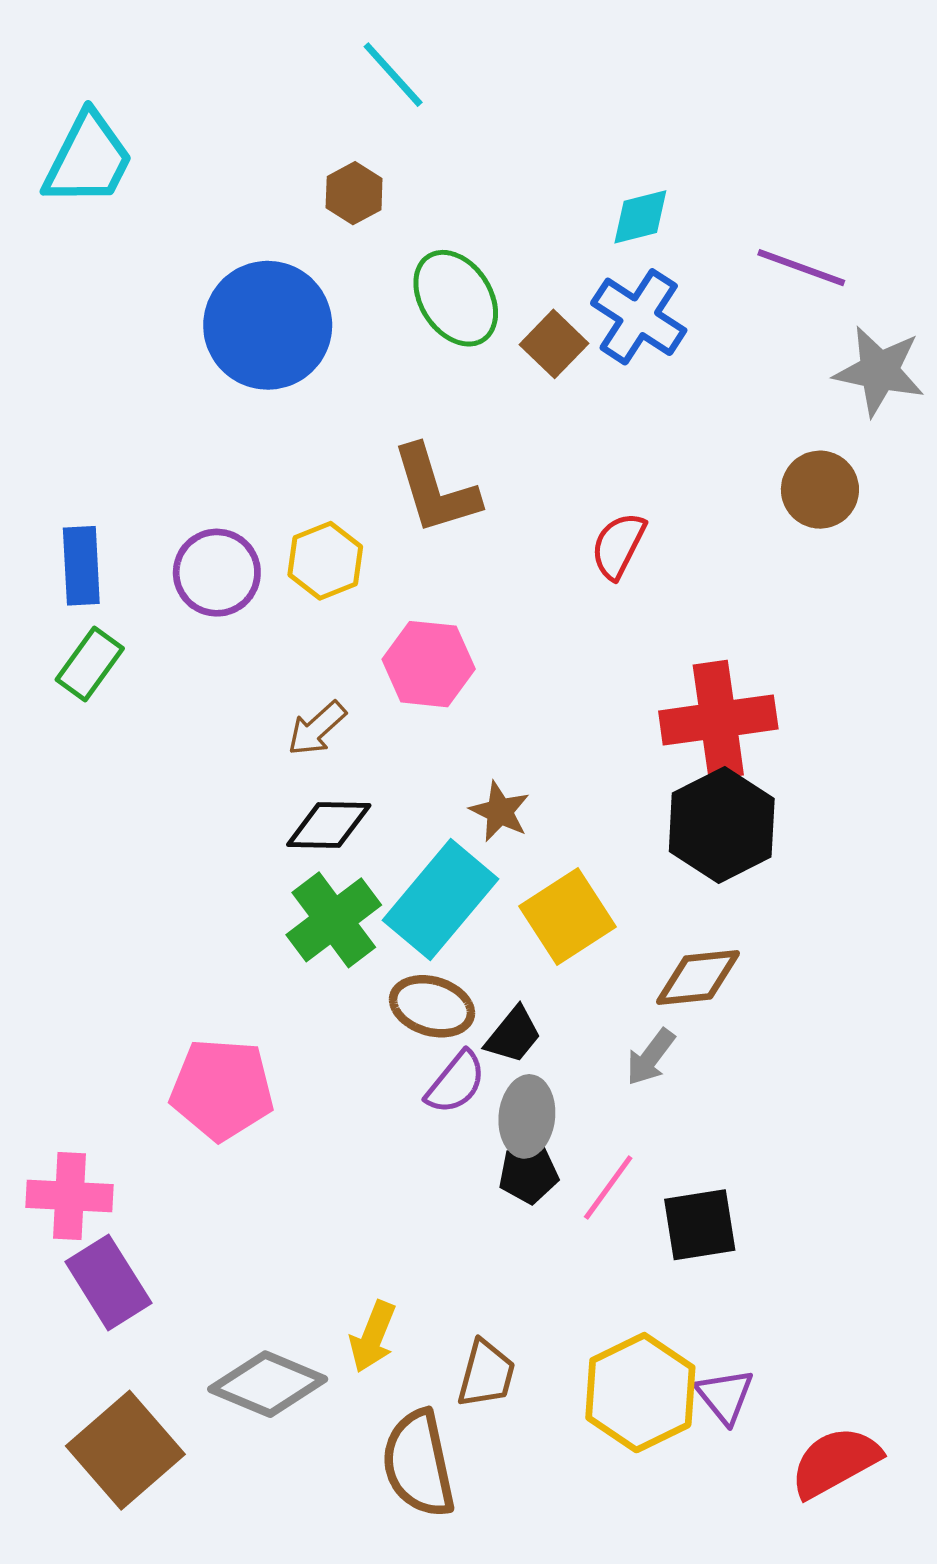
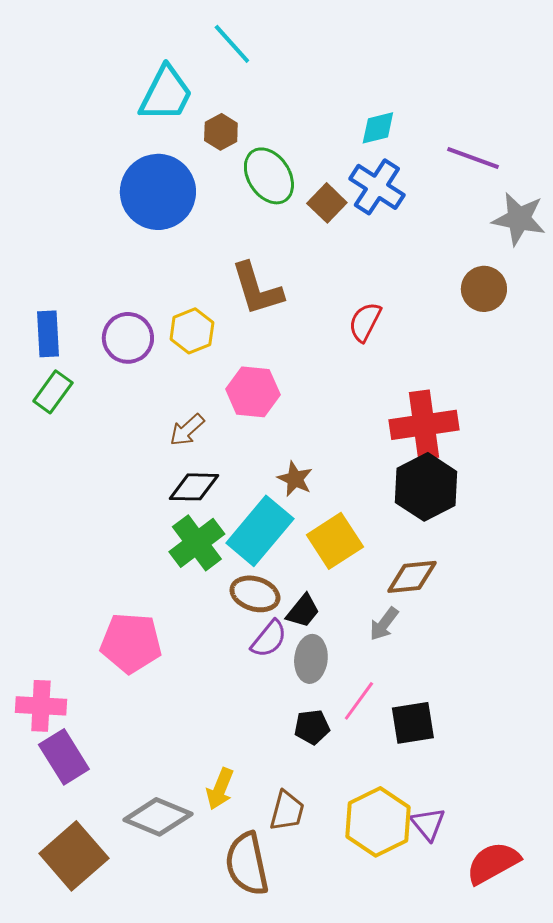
cyan trapezoid: (88, 159) -> (166, 94), moved
brown hexagon: (354, 193) -> (221, 132), moved
black pentagon: (529, 1174) -> (312, 727), moved

